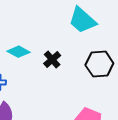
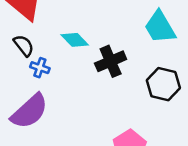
black cross: (52, 59) -> (111, 61), size x1.4

